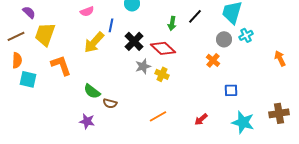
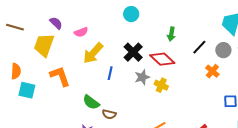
pink semicircle: (87, 11) -> (81, 32), moved
purple semicircle: (29, 12) -> (56, 23), moved
black line: (195, 16) -> (199, 47), moved
blue line: (111, 25) -> (110, 73), moved
brown line: (16, 36) -> (15, 27), moved, turned 42

